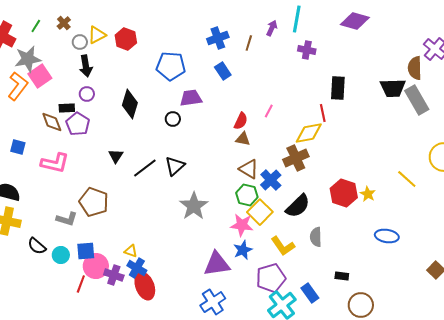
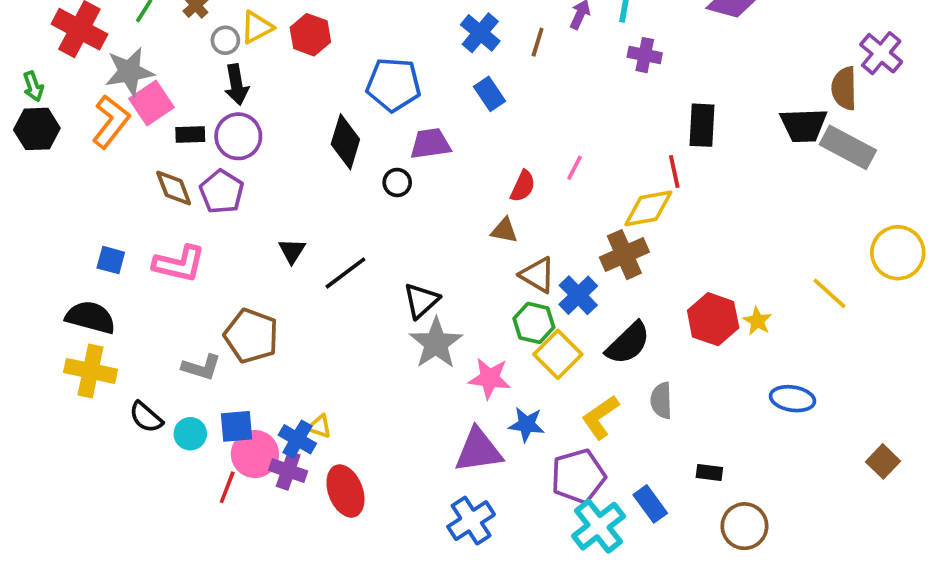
blue cross: (218, 38) -> (480, 33), turned -30
purple circle: (87, 94) -> (238, 136), size x1.6
gray rectangle: (417, 100) -> (848, 147), turned -32
black diamond: (130, 104) -> (345, 142), moved
black rectangle: (67, 108) -> (190, 134), moved
brown triangle: (243, 139) -> (504, 231), moved
blue square: (18, 147) -> (111, 260), moved
black triangle: (175, 166) -> (421, 301), moved
pink star: (242, 225) -> (490, 378), moved
yellow L-shape: (283, 246) -> (600, 417), turned 90
blue star: (243, 250) -> (526, 424), turned 30
blue cross: (137, 268) -> (297, 439), moved

